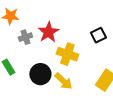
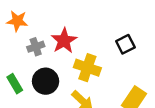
black circle: (40, 74) -> (46, 81), moved

